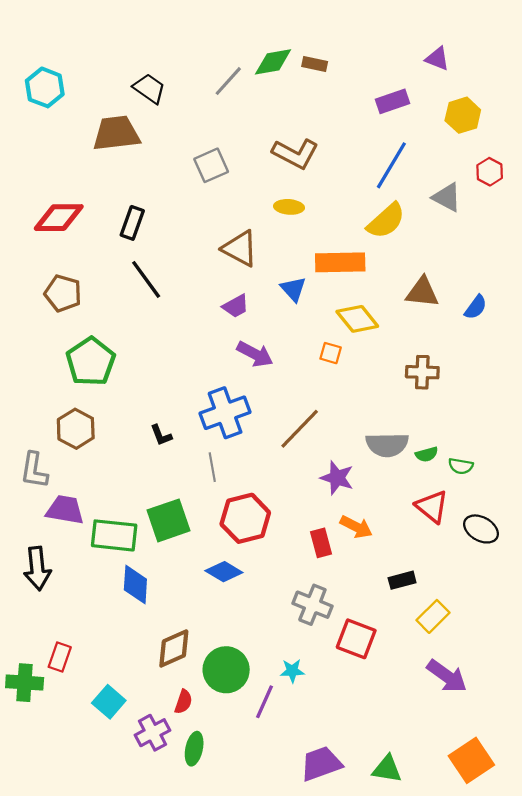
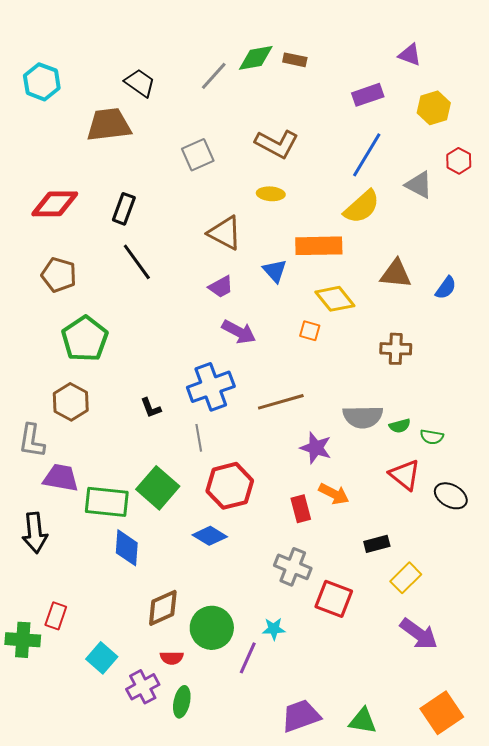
brown line: (300, 429) -> (281, 402), turned 30
green square: (169, 520) -> (158, 488), turned -30
red semicircle: (183, 702) -> (172, 658), turned 70

